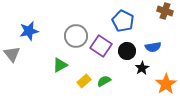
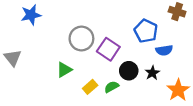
blue pentagon: (123, 21) -> (146, 31), moved
blue star: (29, 31) -> (31, 15), moved
black circle: (127, 51) -> (129, 71), moved

